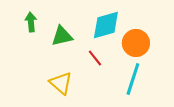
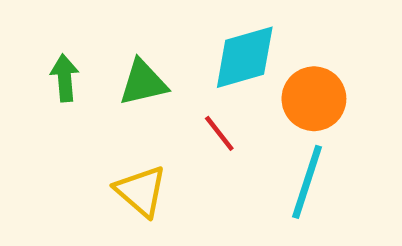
green arrow: (31, 22) -> (65, 78), moved

